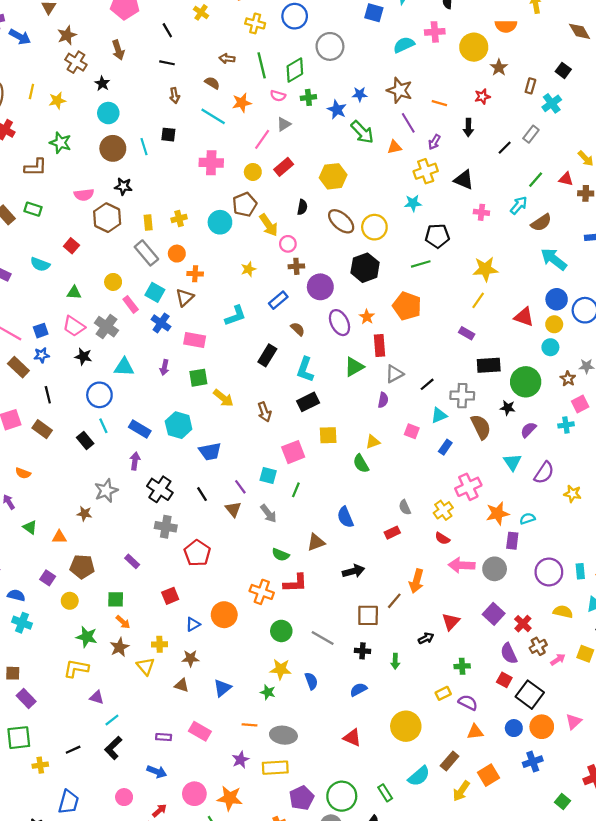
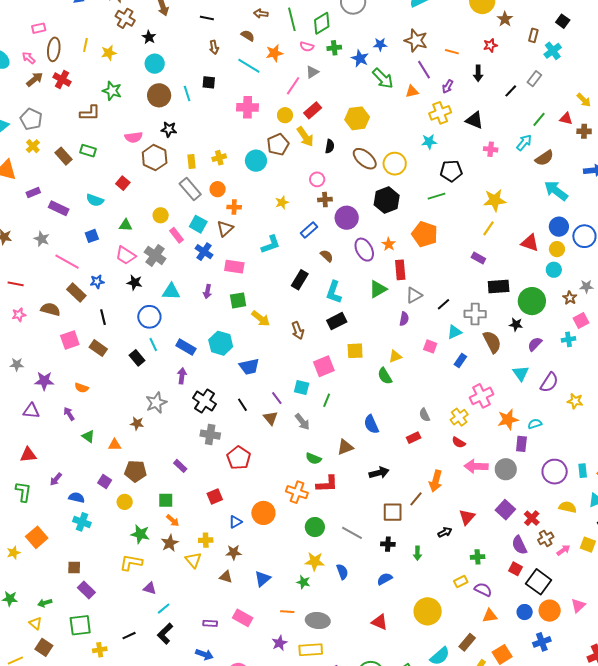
yellow arrow: (269, 225) -> (305, 137), moved
blue square: (41, 331) -> (92, 236), moved

